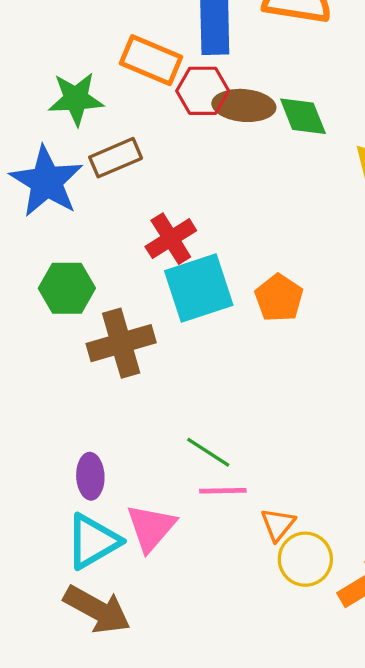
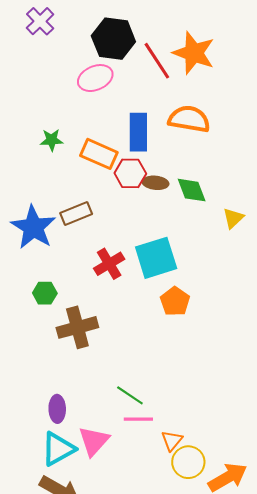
green star: (76, 99) -> (52, 140), moved, size x0.7
brown ellipse: (244, 105) -> (155, 183), size x0.7
green hexagon: (67, 288) -> (45, 293), size x0.7
cyan square: (199, 288) -> (156, 258), moved

